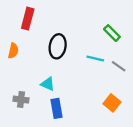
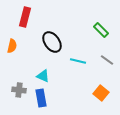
black ellipse: (58, 46) -> (52, 42), turned -45
cyan line: (95, 59) -> (78, 61), moved
blue rectangle: (57, 108) -> (41, 98), moved

